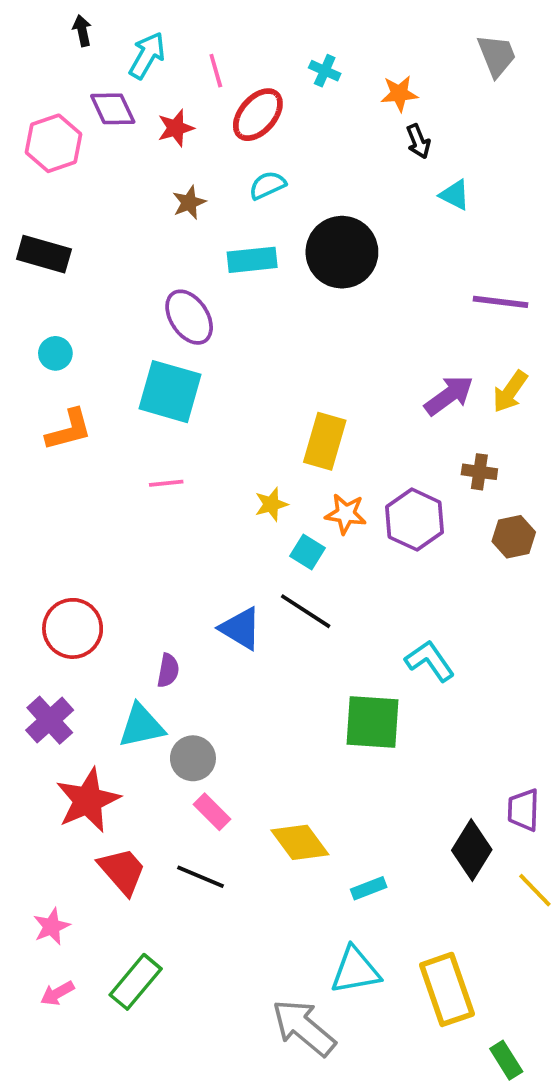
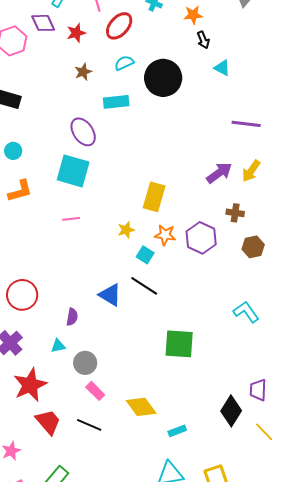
black circle: (342, 252) -> (163, 78), moved
cyan L-shape: (430, 661) -> (246, 312), moved
cyan triangle: (141, 726) -> (58, 346), size x0.6

